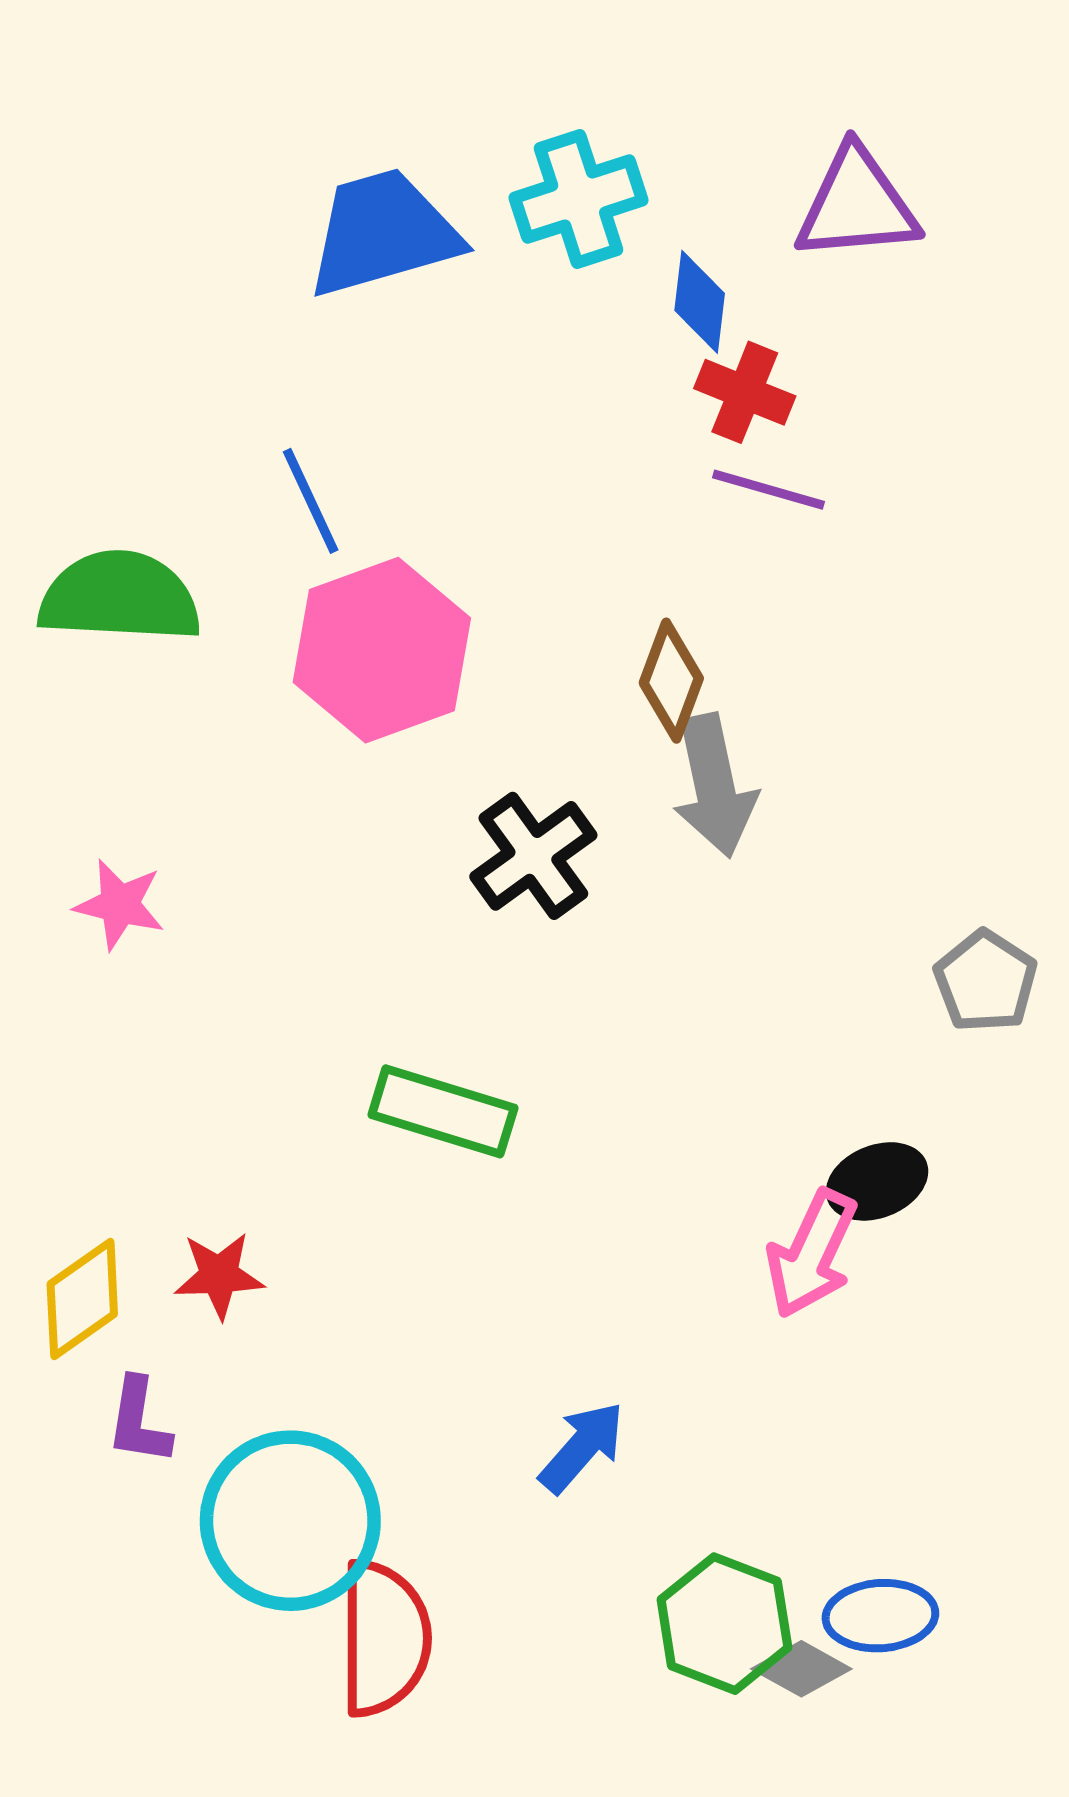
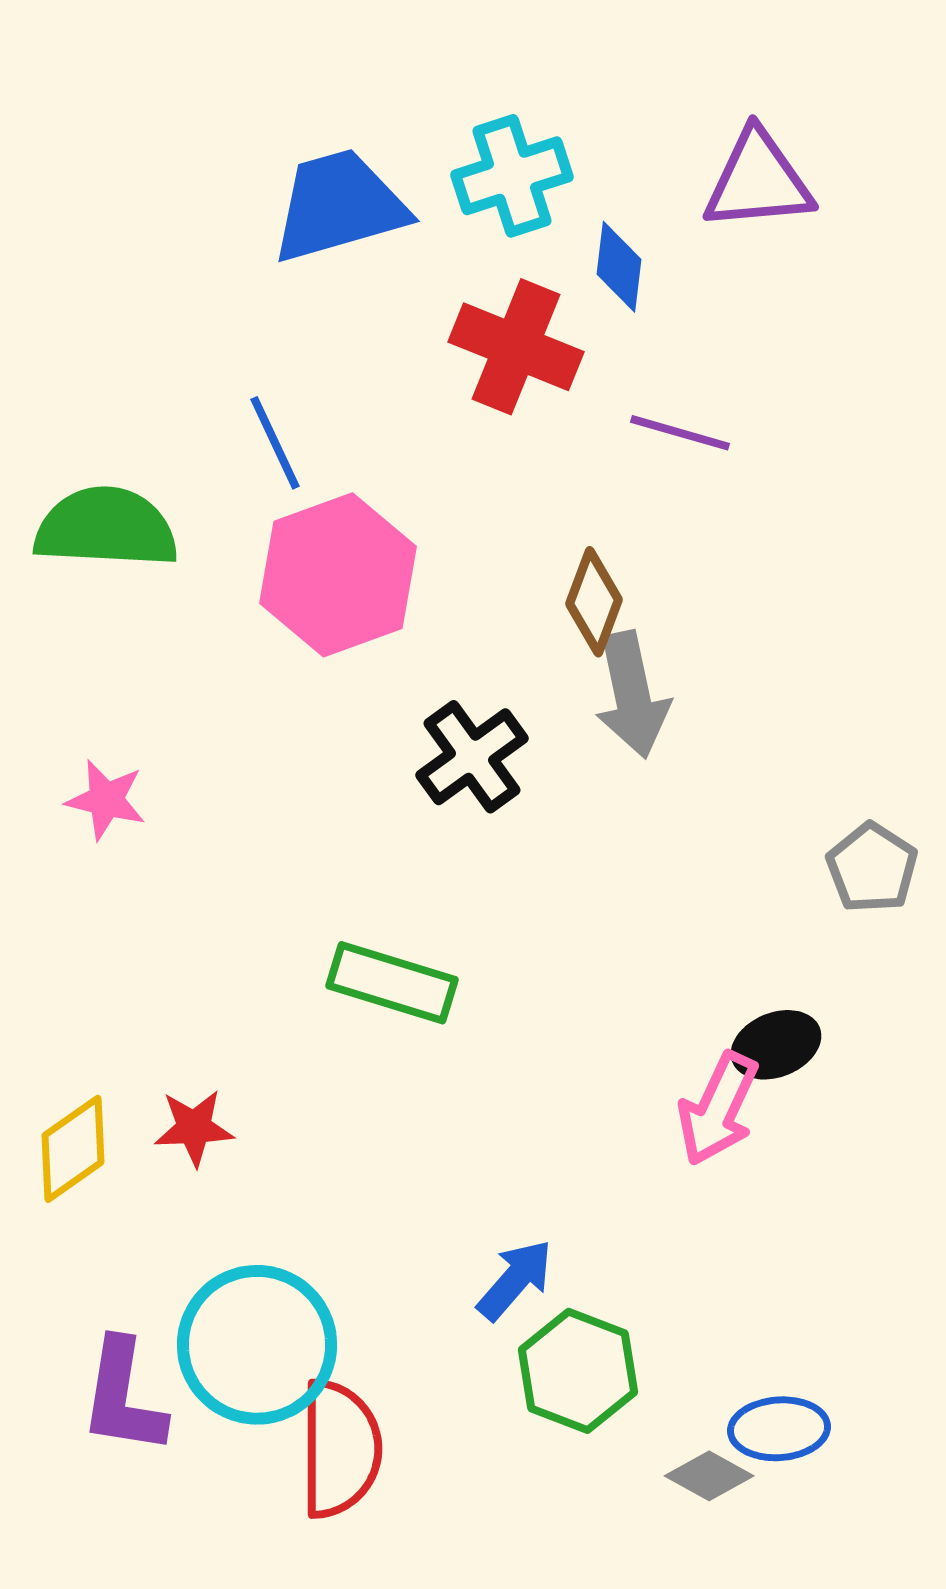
red cross: (745, 392) -> (516, 347), moved, size x1.5
purple L-shape: (139, 1421) -> (123, 1397), moved, size x1.5
green hexagon: (724, 1624) -> (578, 1371), moved

